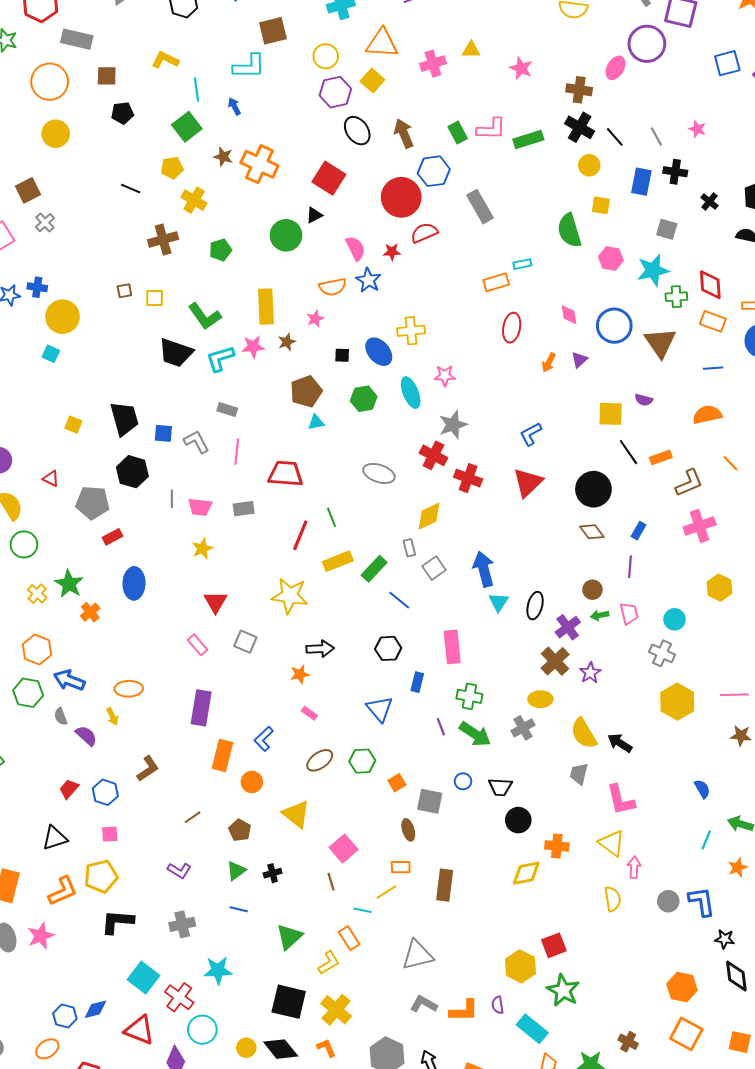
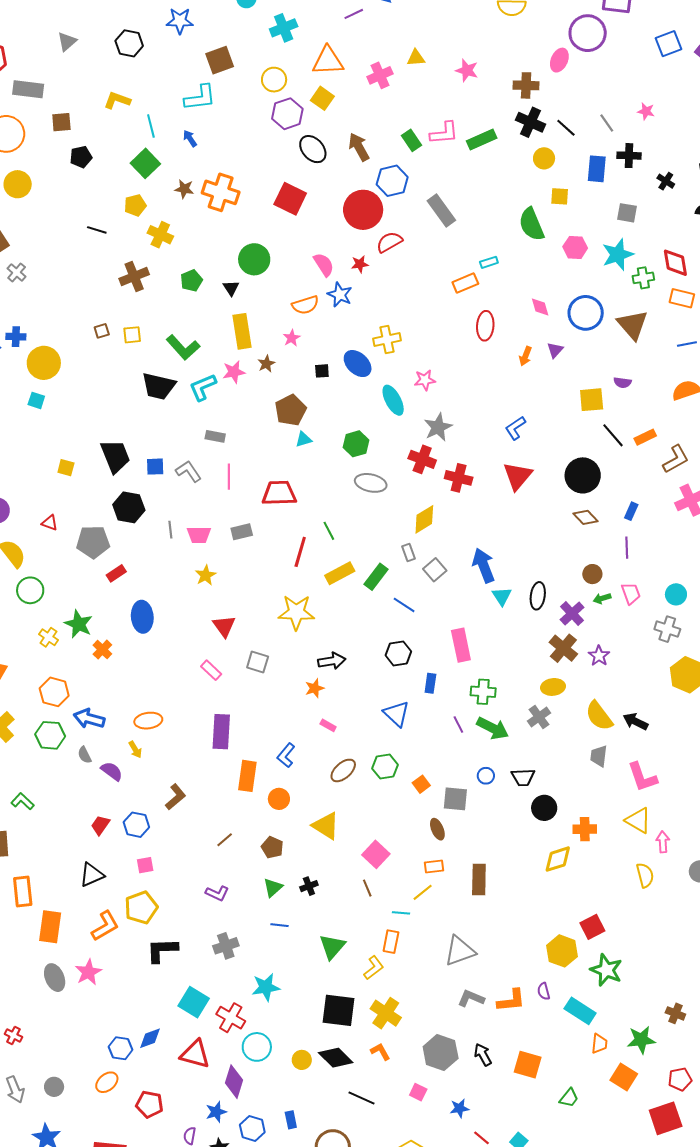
black triangle: (314, 215) -> (231, 288), moved, turned -30
green hexagon: (364, 399) -> (356, 444), moved
orange rectangle: (349, 938) -> (391, 942), turned 50

